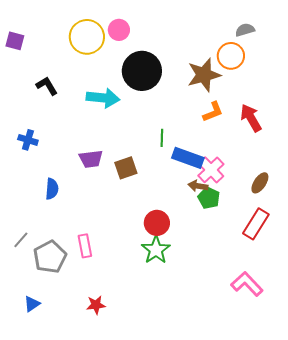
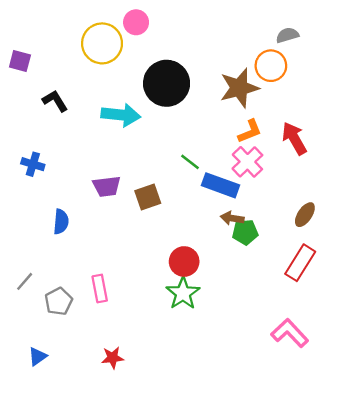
pink circle: (119, 30) -> (136, 22), moved
purple square: (15, 41) -> (20, 61), moved
green line: (162, 138) -> (190, 162), turned -54
pink cross: (211, 170) -> (247, 162), moved
green pentagon: (209, 198) -> (245, 232), turned -30
gray pentagon: (50, 257) -> (59, 301), size x0.7

